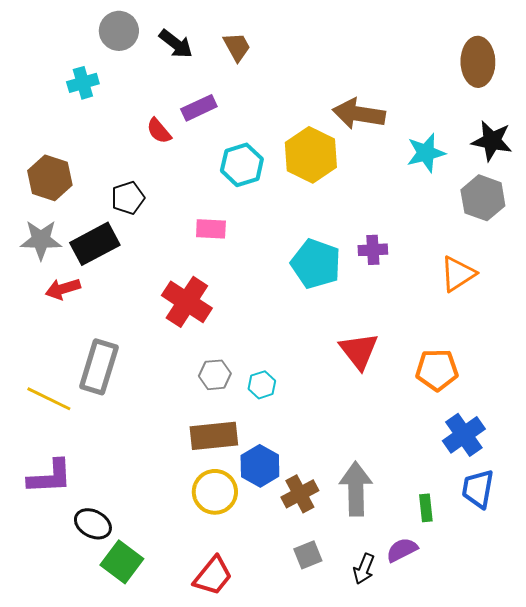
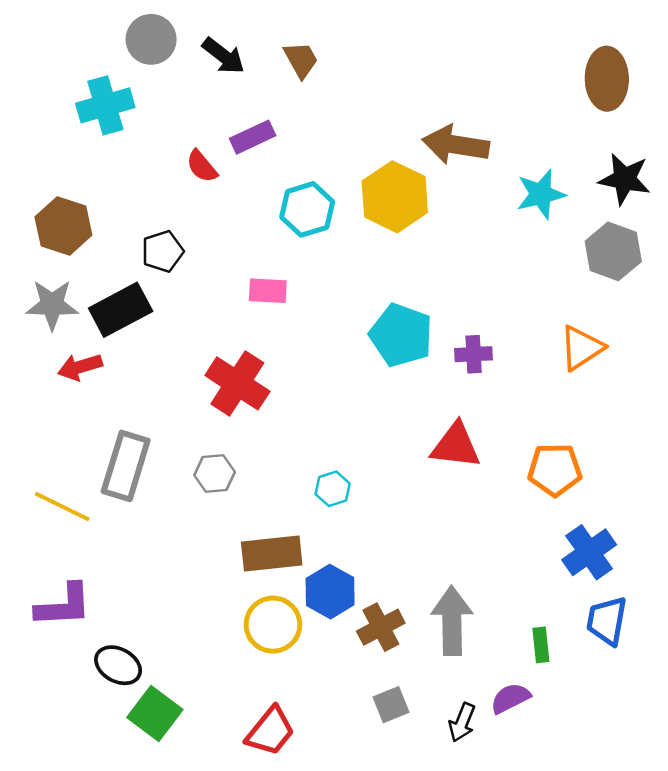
cyan cross: (83, 83) -> (105, 105), size x1.4
purple cross: (373, 250) -> (474, 354), moved
red triangle: (359, 351) -> (456, 446), turned -45
gray hexagon: (215, 375) -> (215, 474), moved

